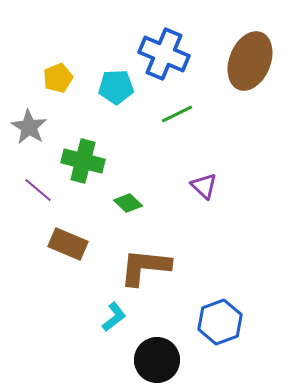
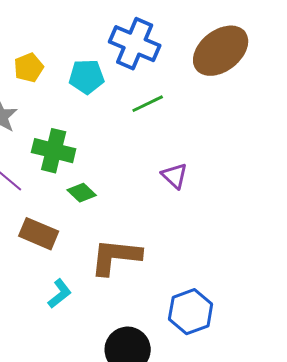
brown ellipse: (250, 61) -> (221, 51), turned 30
green diamond: (128, 203) -> (82, 193), moved
cyan L-shape: (114, 317) -> (60, 294), moved

